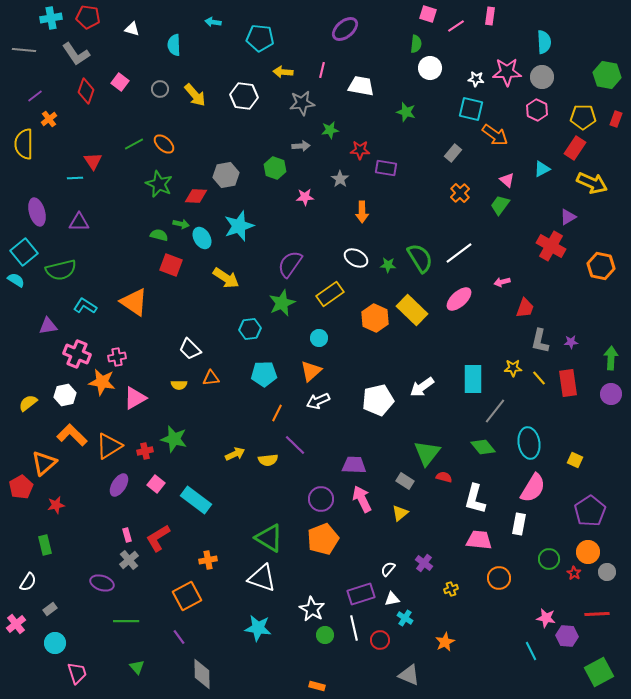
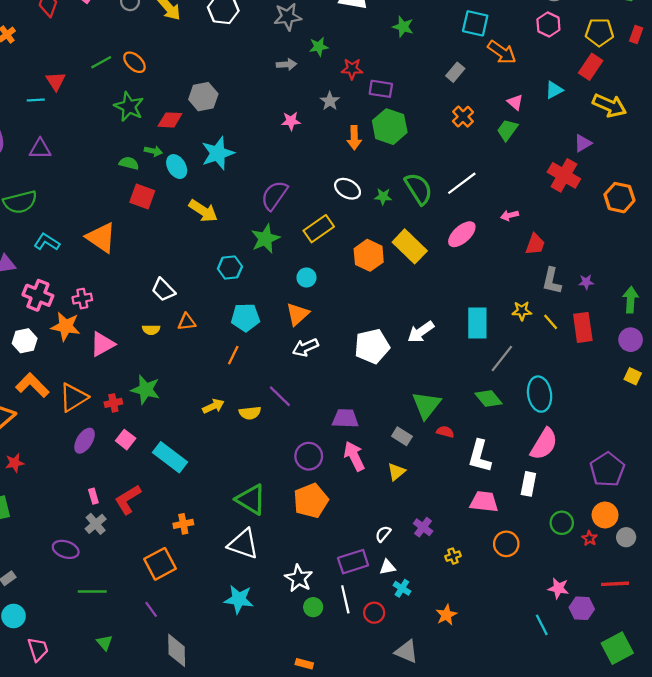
green hexagon: (275, 168) -> (390, 127), moved, size x1.4
orange line: (277, 413) -> (233, 355), moved
yellow square: (575, 460) -> (633, 376), moved

